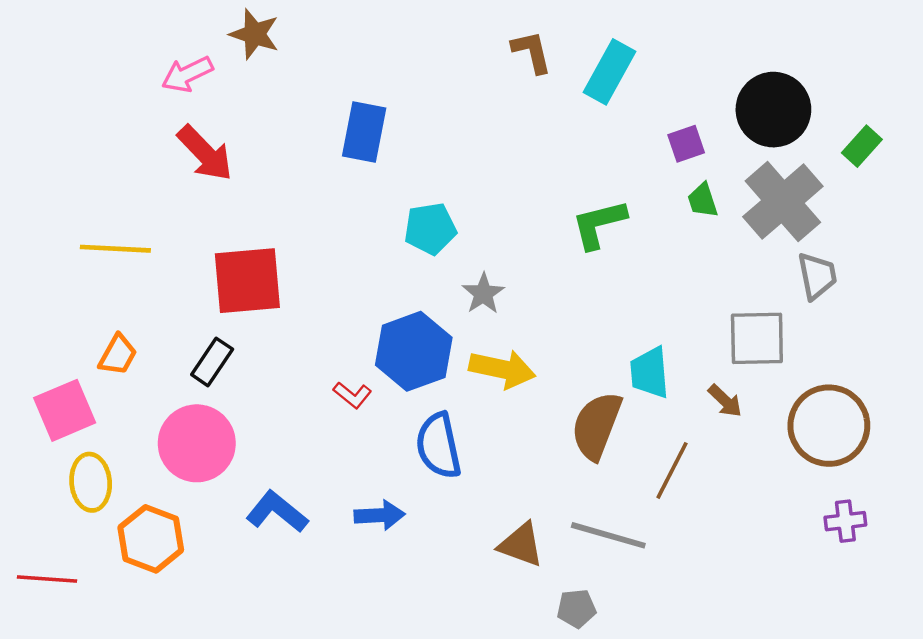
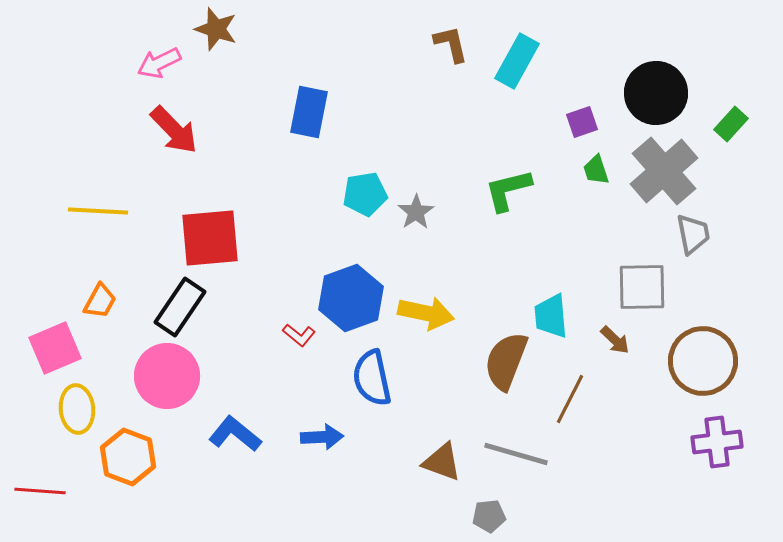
gray star: (483, 294) -> (416, 212), moved
black rectangle: (212, 362) -> (180, 307), size x1.4
purple cross: (845, 521) -> (717, 442), size x1.4

